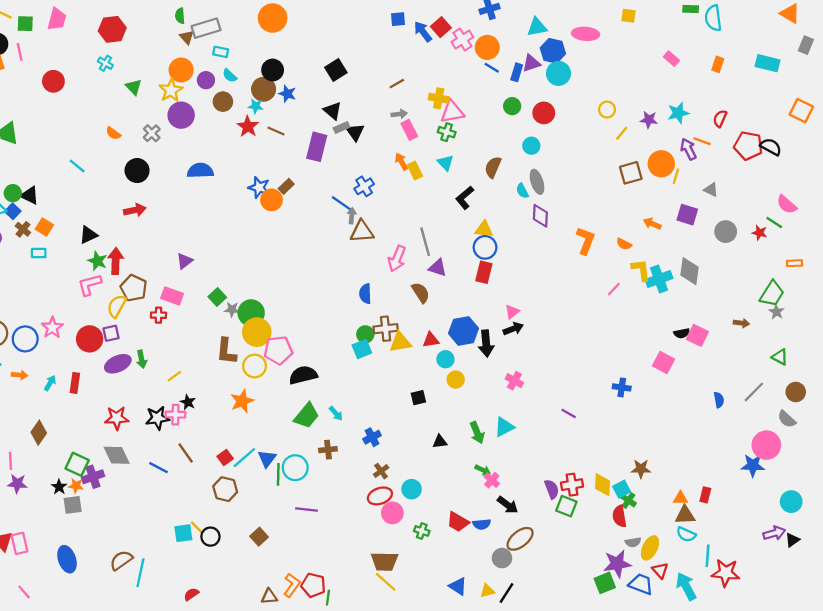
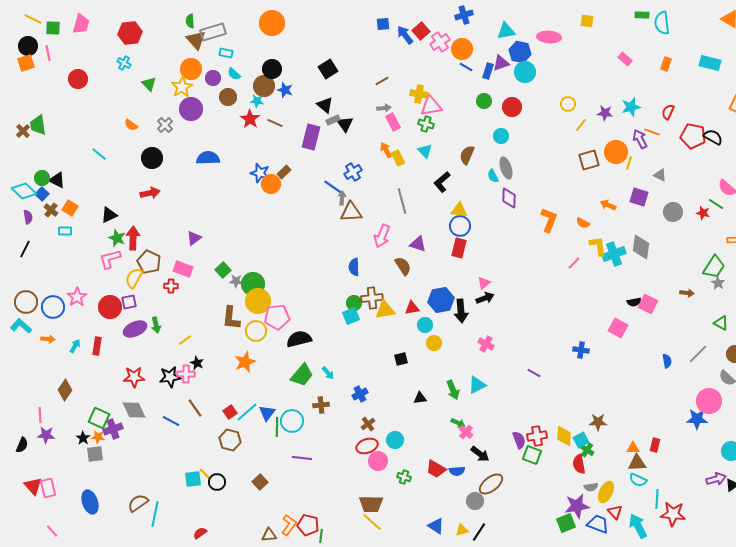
brown triangle: (187, 37) -> (196, 40), size x1.5
gray line: (425, 242) -> (402, 201), moved

